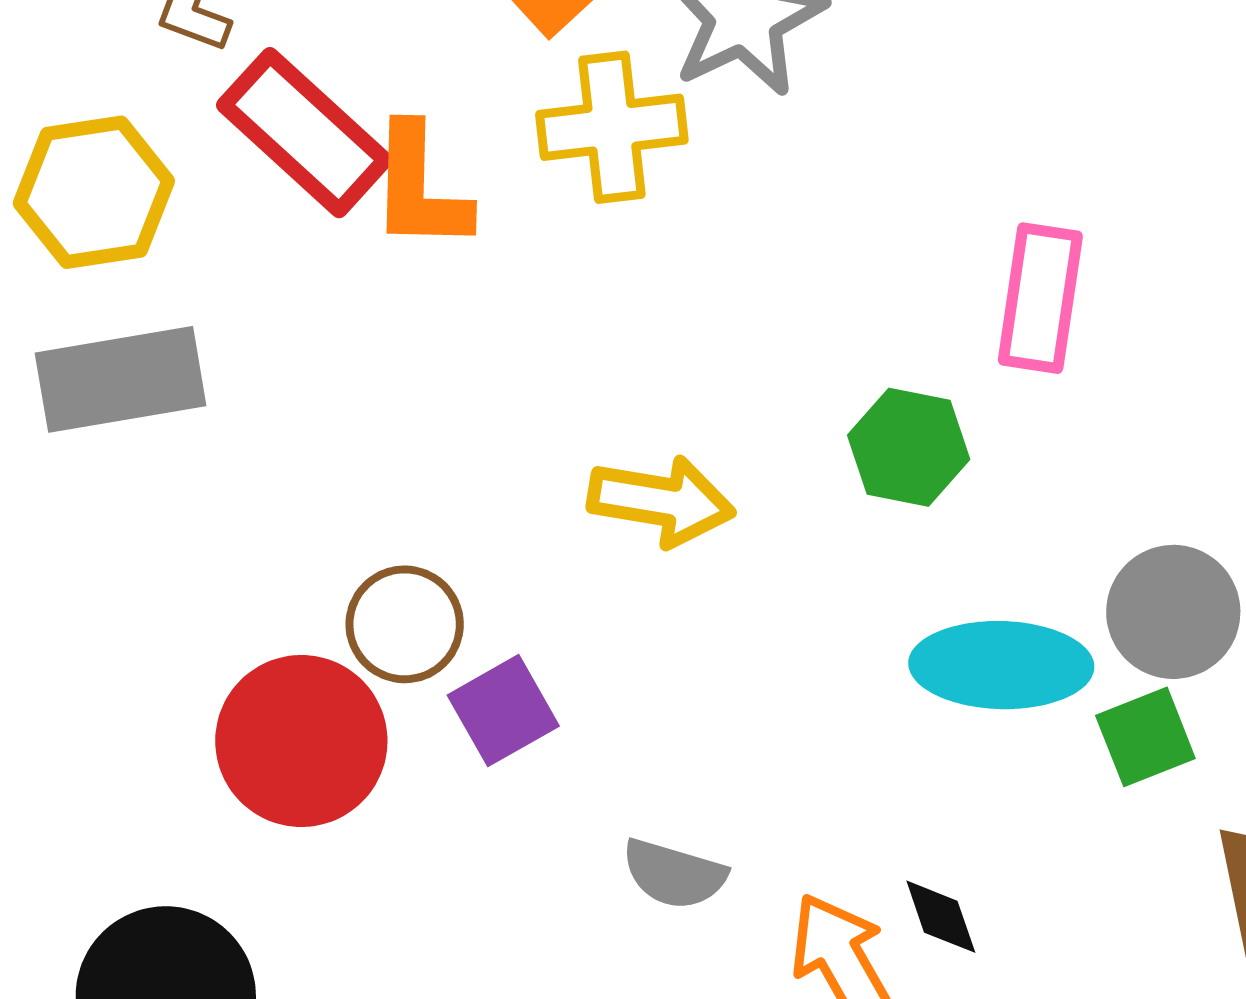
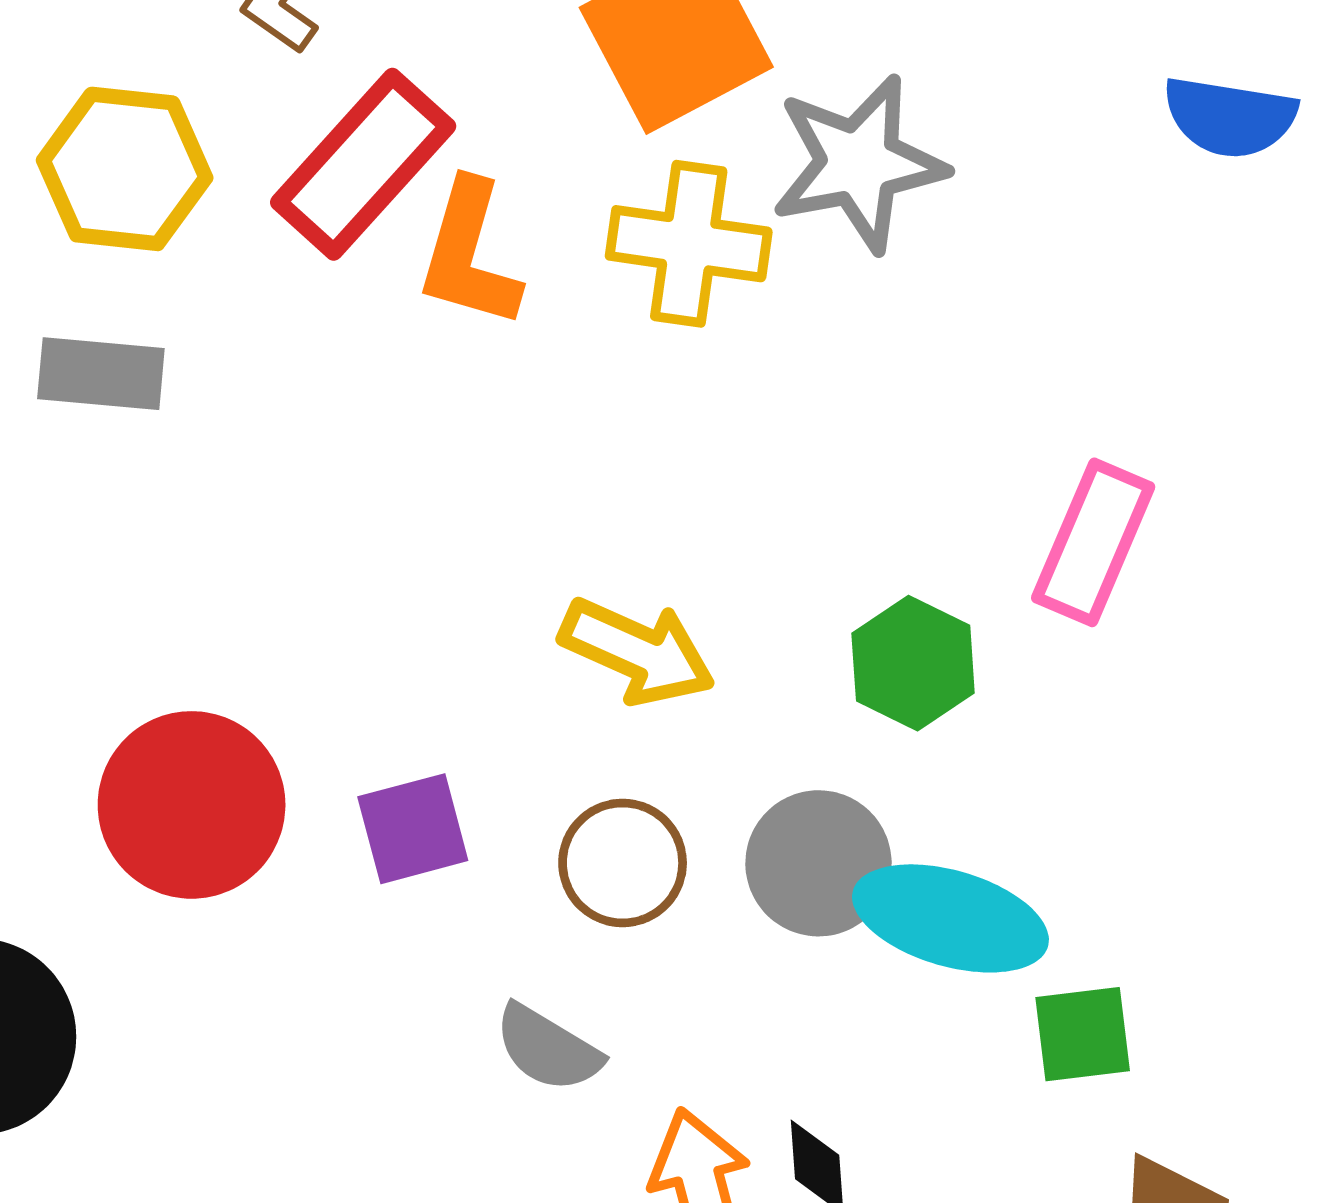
red rectangle: (304, 133) -> (363, 164), turned 75
gray rectangle: (121, 379) -> (101, 374), size x0.7
gray circle: (1173, 612) -> (818, 863), moved
brown circle: (405, 624) -> (623, 863), moved

